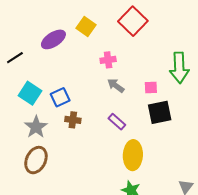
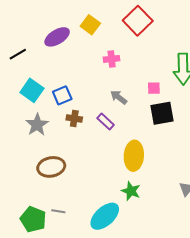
gray arrow: (116, 86) -> (119, 97), moved
purple rectangle: (117, 122) -> (106, 121), moved
brown ellipse: (36, 160) -> (51, 167), moved, turned 52

